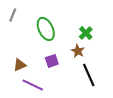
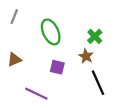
purple square: (52, 61) -> (57, 67), turned 32
brown triangle: (20, 65) -> (14, 59), moved

